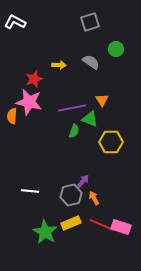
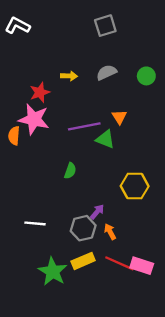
green circle: (116, 49) -> (146, 76), moved
gray semicircle: (91, 62) -> (107, 72), turned -60
green semicircle: (74, 131) -> (70, 171), moved
yellow hexagon: (111, 142) -> (135, 186), moved

